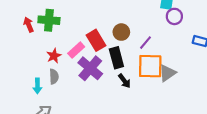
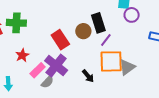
pink rectangle: (76, 50) -> (38, 70), moved
black rectangle: (116, 58) -> (98, 23), moved
gray semicircle: (54, 77) -> (47, 82), moved, turned 48

